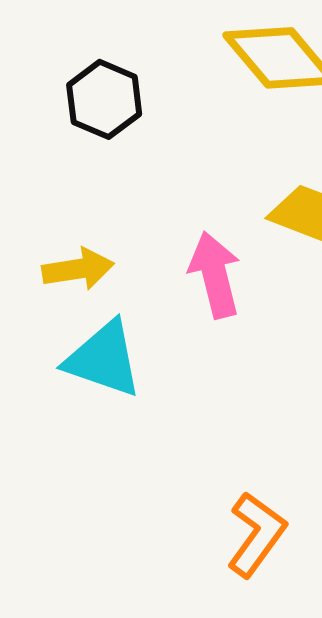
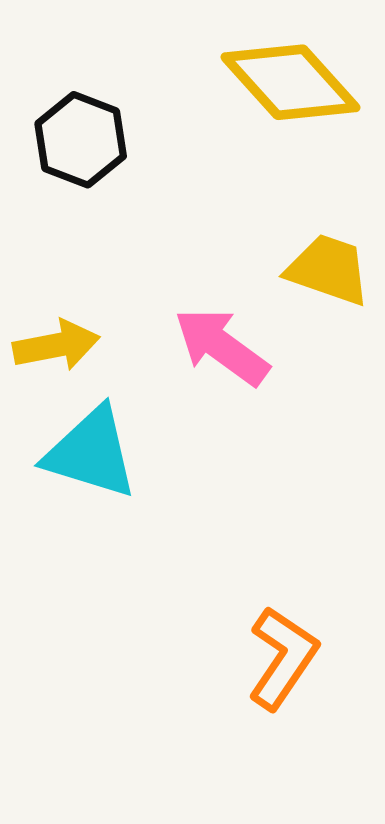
pink arrow: (215, 275) -> (222, 347), turned -38

